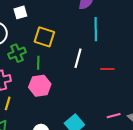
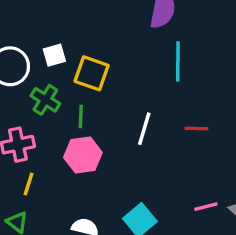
white square: (20, 12) -> (54, 55), moved
green cross: (17, 53) -> (45, 100), turned -36
white line: (78, 58) -> (144, 129), moved

